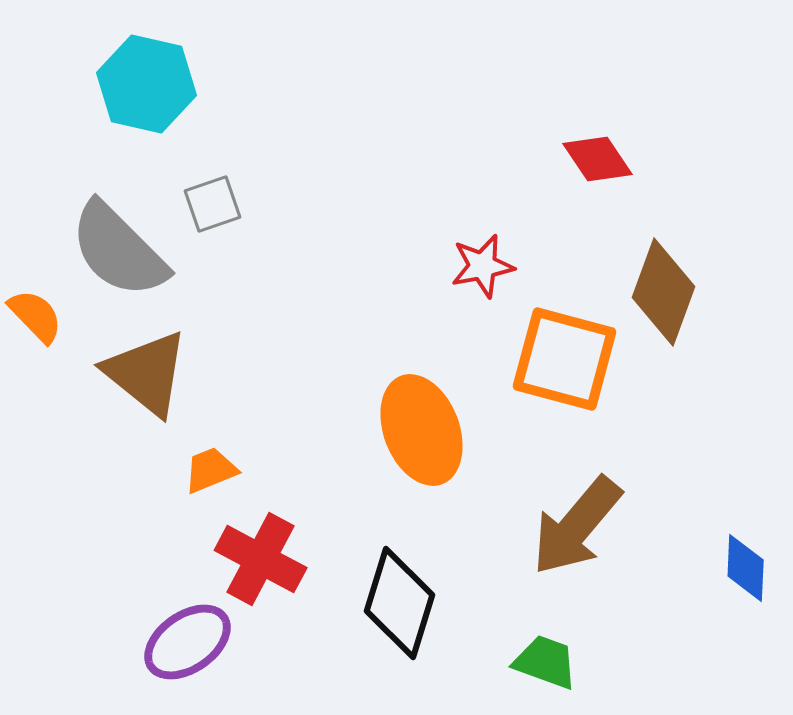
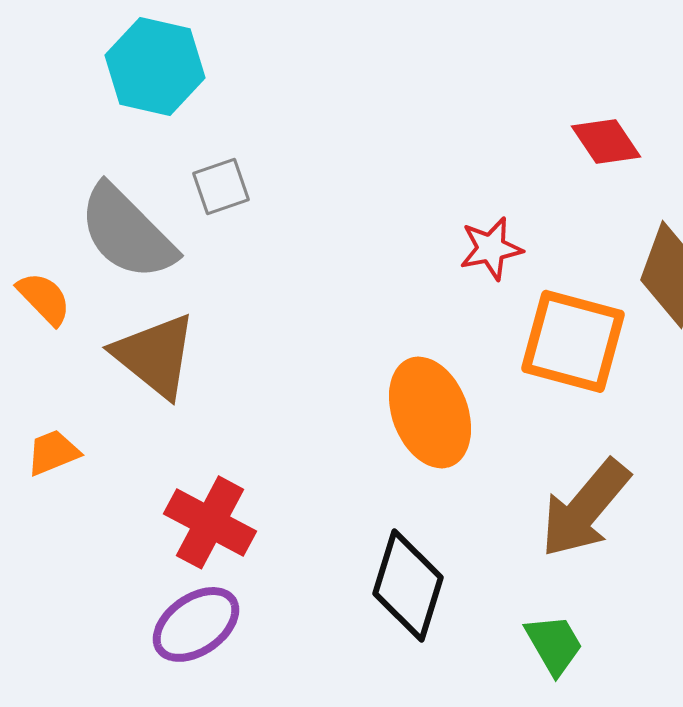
orange trapezoid: (211, 470) -> (53, 452), moved
red cross: (261, 559) -> (210, 522), moved
green trapezoid: (546, 662) -> (554, 644), turned 40

